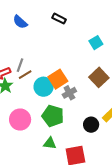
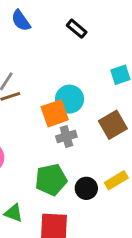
cyan circle: (44, 87) -> (69, 99), moved
green pentagon: (53, 116) -> (51, 180), moved, turned 30
green triangle: (50, 143) -> (14, 213), moved

